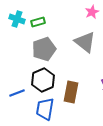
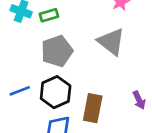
blue line: (17, 93) -> (20, 91), moved

